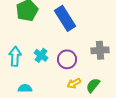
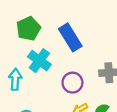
cyan cross: (41, 55) -> (39, 61), moved, size x1.5

